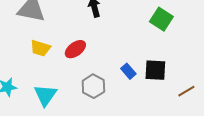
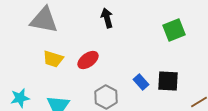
green square: (161, 19) -> (174, 30), turned 35

